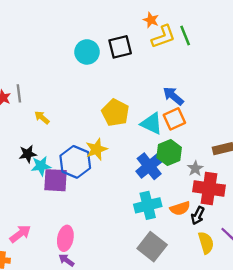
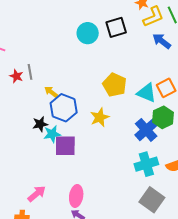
blue arrow: (173, 96) -> (162, 41), moved
blue hexagon: (75, 162) -> (64, 108), moved

